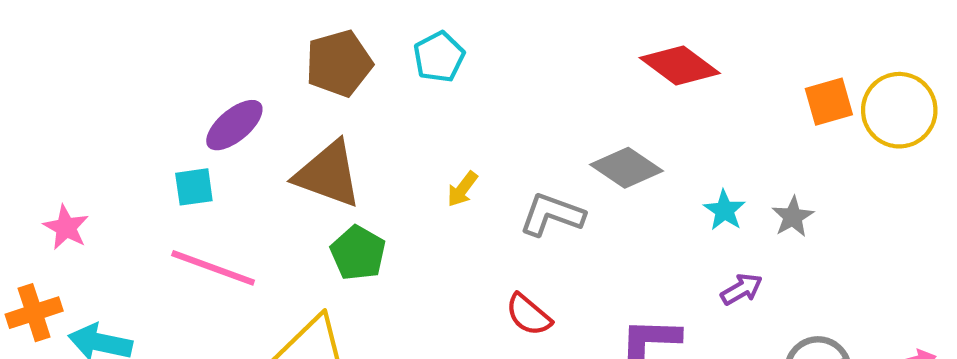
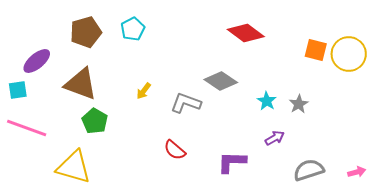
orange square: (829, 102) -> (316, 50), turned 30

